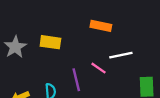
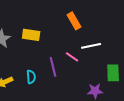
orange rectangle: (101, 26) -> (74, 21), turned 48

